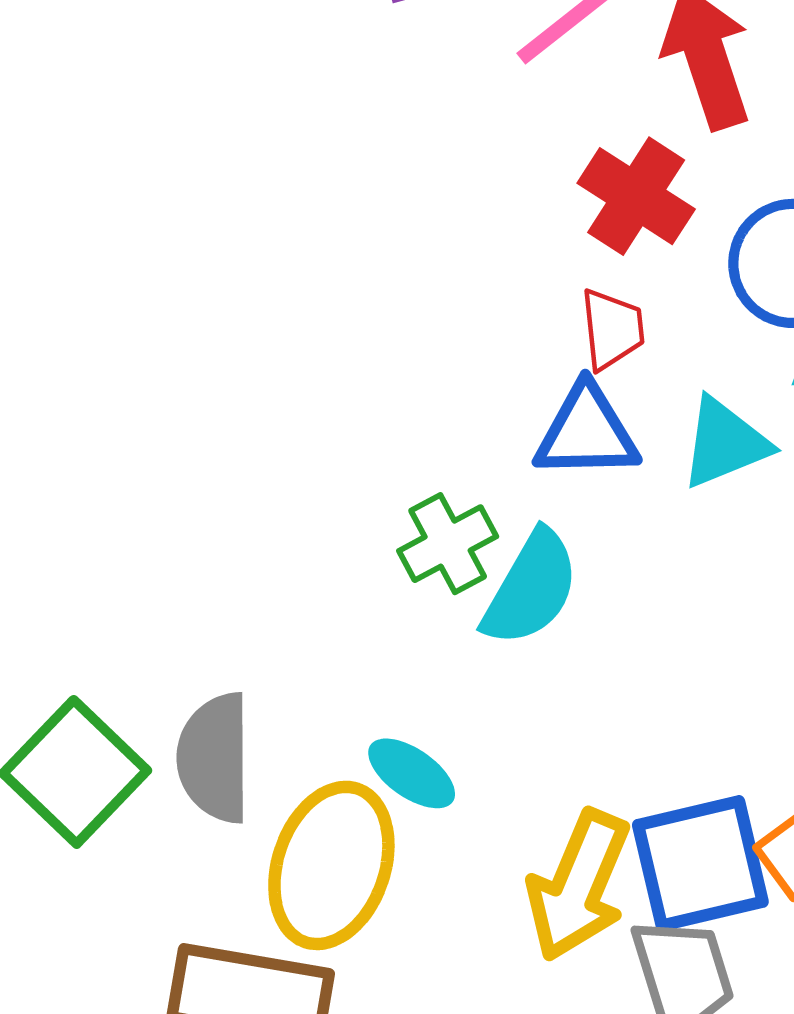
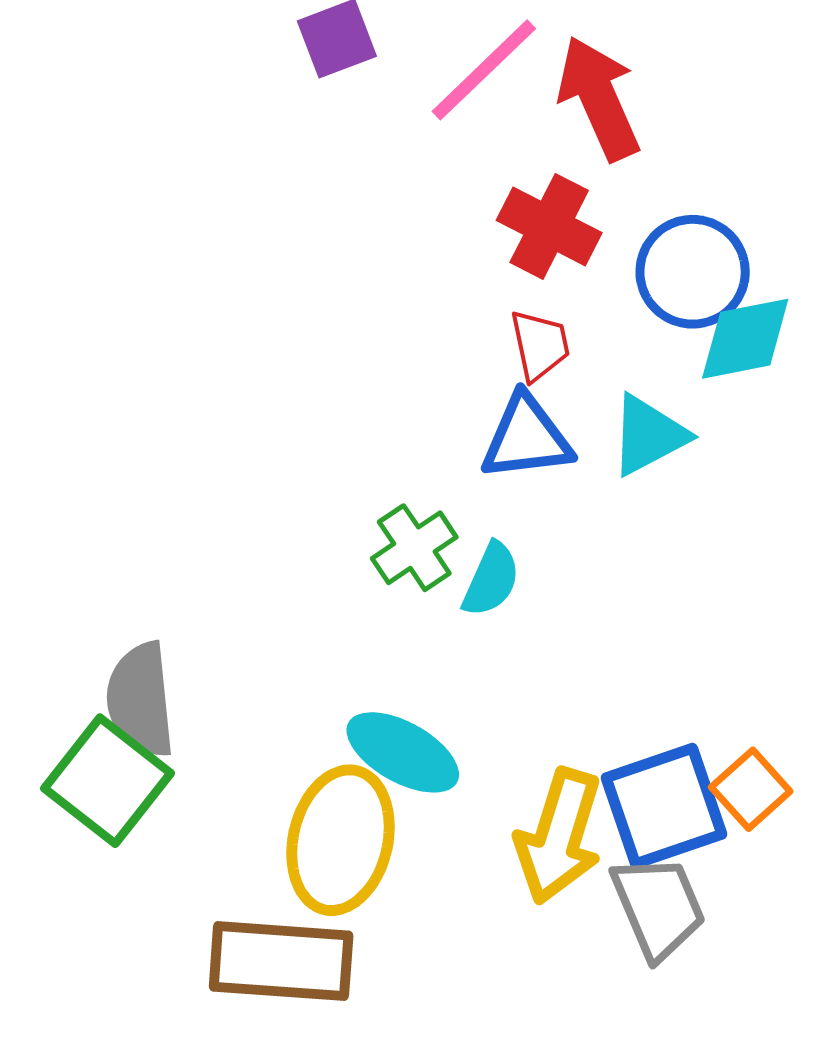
cyan semicircle: (531, 588) -> (491, 580), size x0.7
gray semicircle: (214, 758) -> (141, 700), moved
cyan ellipse: (412, 773) -> (403, 752), size x1.4

